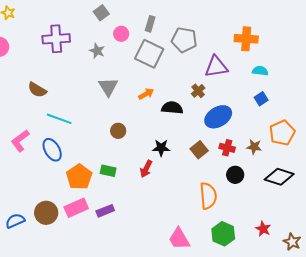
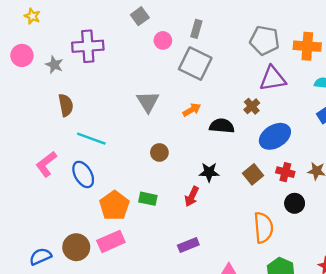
gray pentagon: (184, 40) -> (265, 40), moved
gray star: (97, 51) -> (54, 65), moved
brown semicircle: (37, 90) -> (66, 105), turned -132
purple rectangle: (105, 211) -> (188, 245), moved

